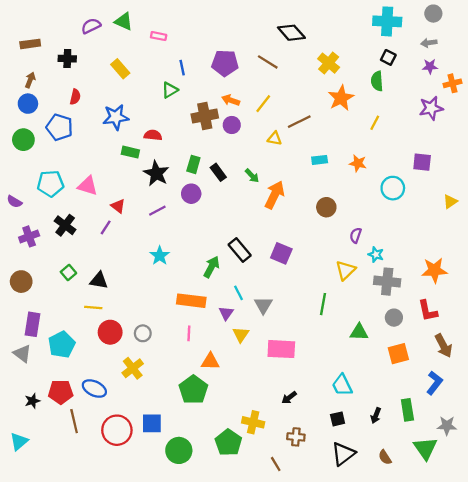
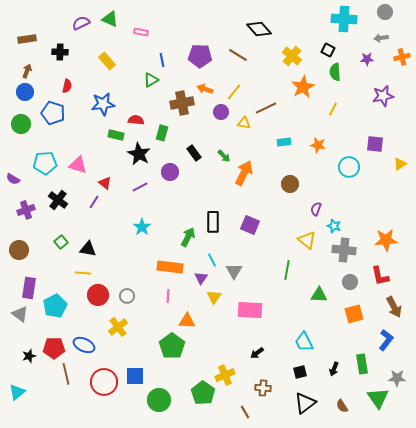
black square: (388, 57) -> (328, 50), moved
purple star: (430, 66) -> (367, 59), moved
orange cross: (452, 83) -> (402, 57), moved
purple circle: (232, 125) -> (221, 112), moved
green rectangle: (193, 164) -> (162, 133), moved
yellow triangle: (450, 202) -> (400, 164), moved
black rectangle: (240, 250) -> (213, 222), turned 40
yellow triangle: (345, 270) -> (307, 240), turned -36
yellow cross: (253, 422) -> (225, 375), turned -36

